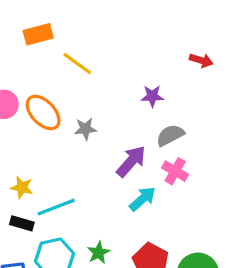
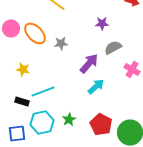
pink cross: (175, 171) -> (132, 70), moved
yellow star: (22, 187) -> (23, 70), moved

